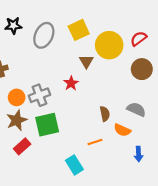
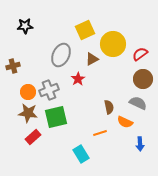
gray ellipse: (44, 35) -> (61, 55), moved
red semicircle: (139, 39) -> (140, 54), moved
brown triangle: (86, 61) -> (92, 59), turned 32
brown circle: (142, 69) -> (143, 79), moved
brown star: (17, 120) -> (28, 113), turned 30

